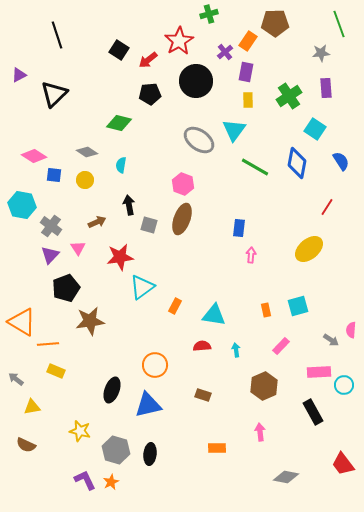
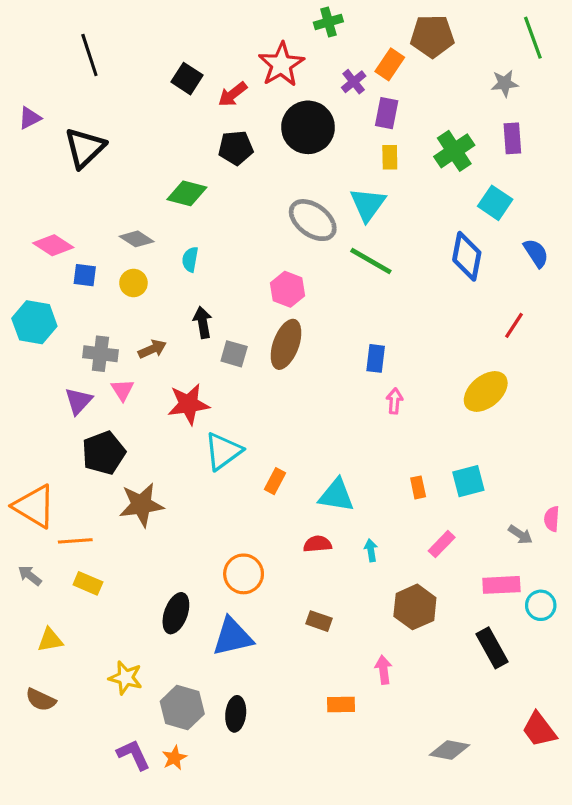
green line: (255, 167) -> (371, 261), moved
gray cross: (51, 226) -> (100, 354), moved, turned -30
gray arrow: (16, 379) -> (30, 575), moved
pink arrow: (260, 432) -> (383, 670), moved

